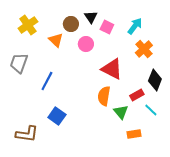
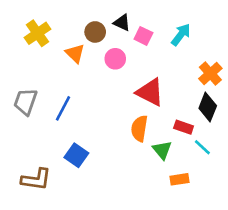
black triangle: (91, 17) -> (122, 23), turned -32
orange cross: (144, 49) -> (210, 74), moved
gray trapezoid: (19, 63) -> (25, 102), moved
red rectangle: (137, 95) -> (184, 127), turned 48

